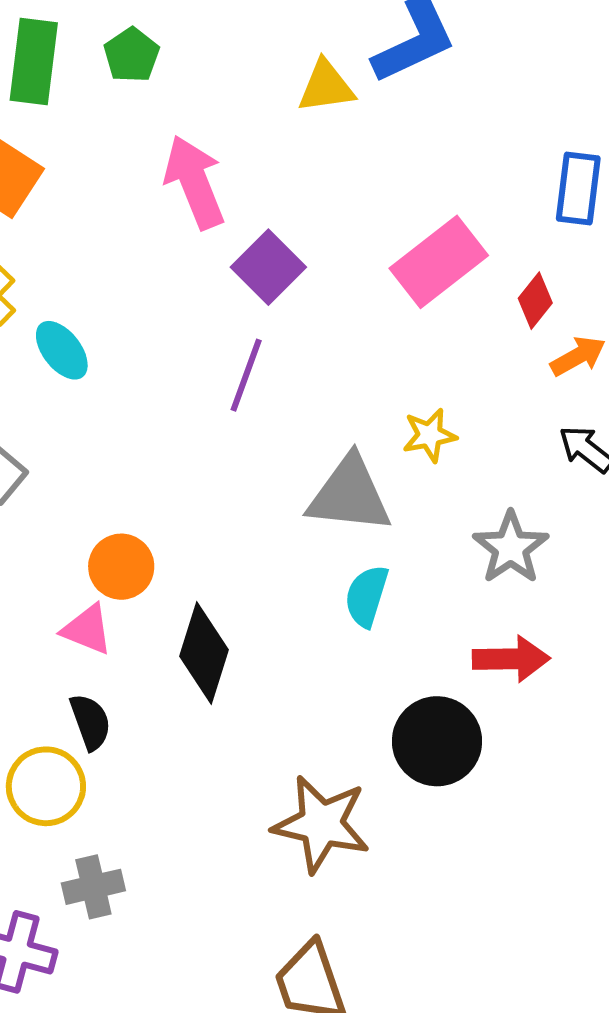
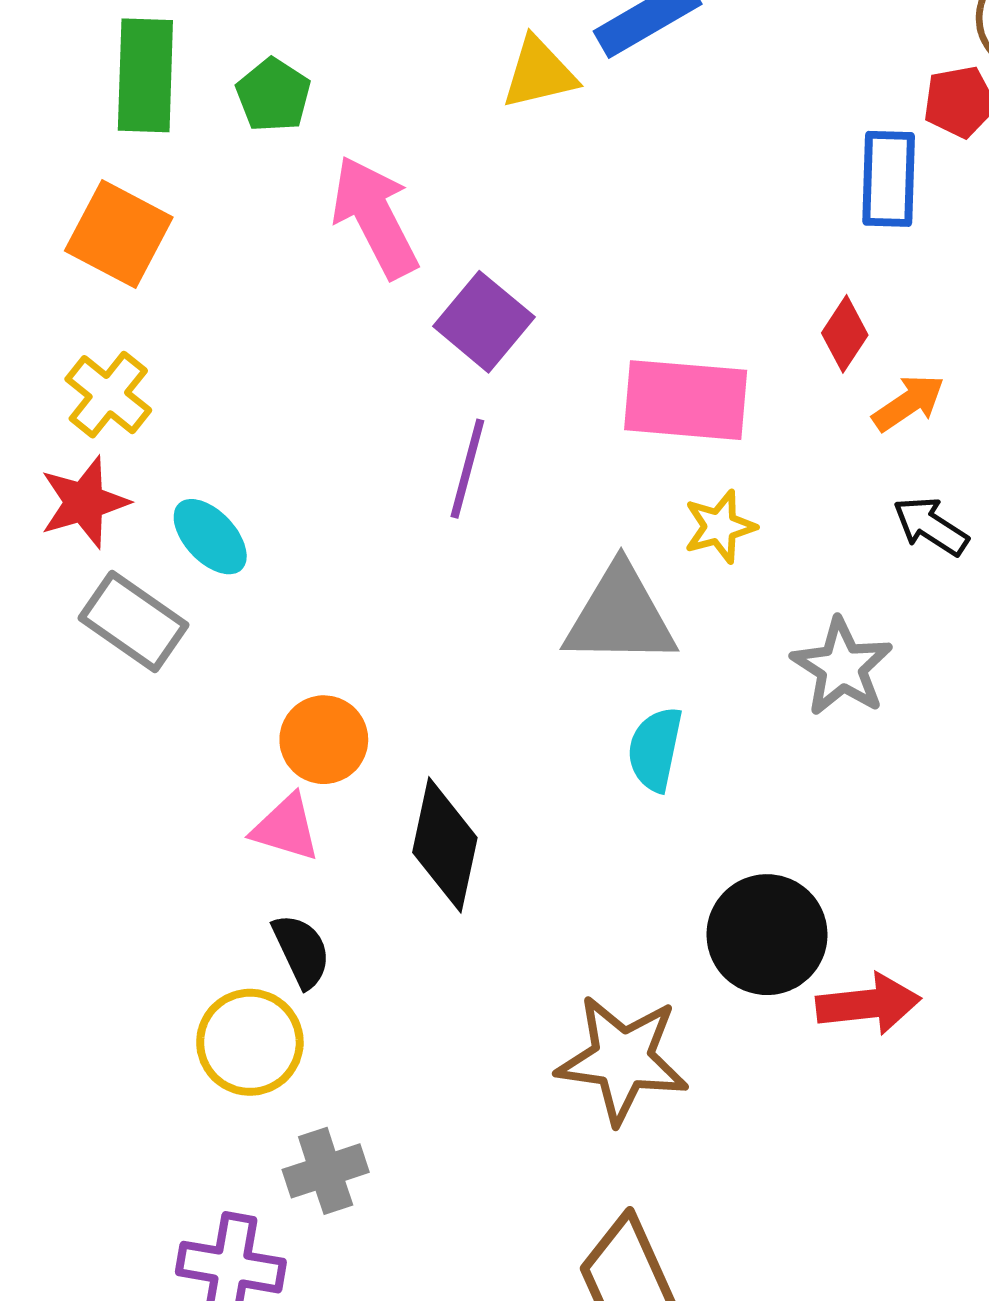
green pentagon: (132, 55) -> (273, 95), moved
pink rectangle: (439, 262) -> (686, 400), moved, turned 48
cyan ellipse: (62, 350) -> (210, 537), moved
red arrow: (511, 659) -> (868, 1004), moved

